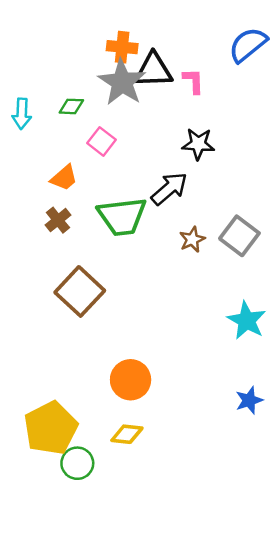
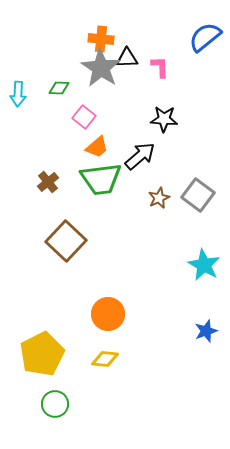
black triangle: (154, 70) -> (127, 58), size x0.7
orange trapezoid: (64, 178) -> (97, 147), moved
green circle: (77, 463) -> (55, 404), moved

